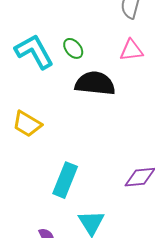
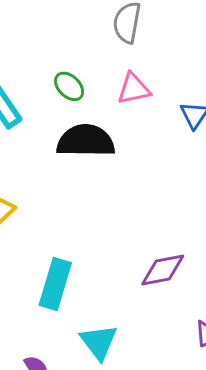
green ellipse: (73, 48) -> (69, 86), moved

